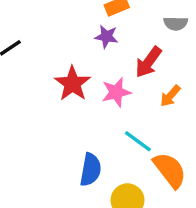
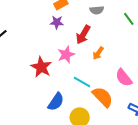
red star: (72, 84) -> (41, 67), moved
blue semicircle: (91, 170) -> (56, 102), turned 30

